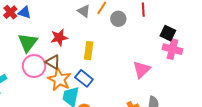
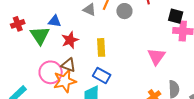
red cross: (10, 12) -> (18, 24), turned 32
blue triangle: (25, 12) -> (55, 21), moved
green triangle: (28, 43) -> (40, 36), moved
orange star: (59, 79) -> (65, 81), moved, turned -30

